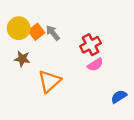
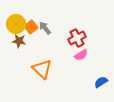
brown star: (22, 59) -> (19, 41), moved
orange triangle: (49, 81) -> (42, 69), turned -35

